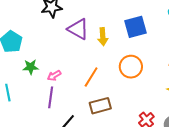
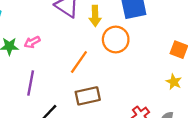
orange circle: (131, 67) -> (116, 39), moved
pink arrow: (54, 76) -> (32, 42), moved

